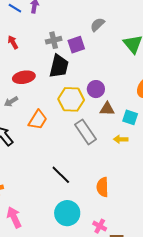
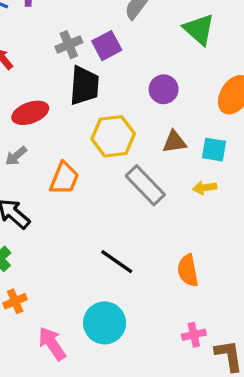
purple circle: (96, 89) -> (164, 89), moved
cyan circle: (67, 213) -> (105, 323), moved
pink cross: (100, 226) -> (194, 335), turned -32

